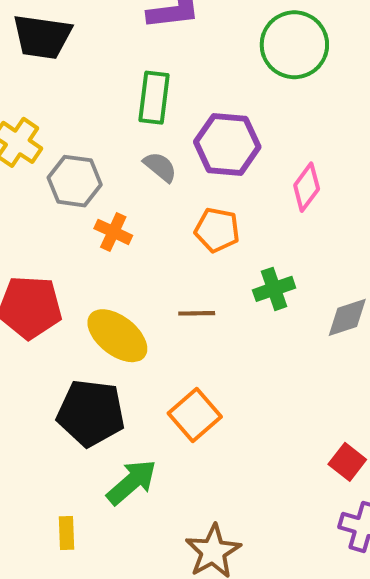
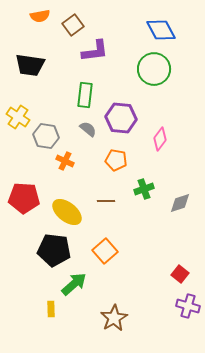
yellow rectangle: (67, 533) -> (51, 309), moved

